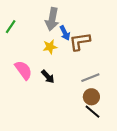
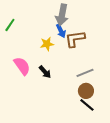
gray arrow: (52, 19) -> (62, 15), moved

